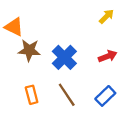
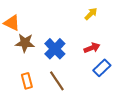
blue rectangle: (105, 96) -> (102, 68), moved

